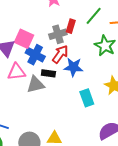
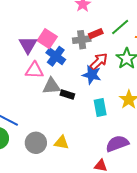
red rectangle: (71, 26) -> (96, 34), turned 40
red arrow: (60, 54) -> (99, 62), moved
black rectangle: (48, 73) -> (67, 95), moved

